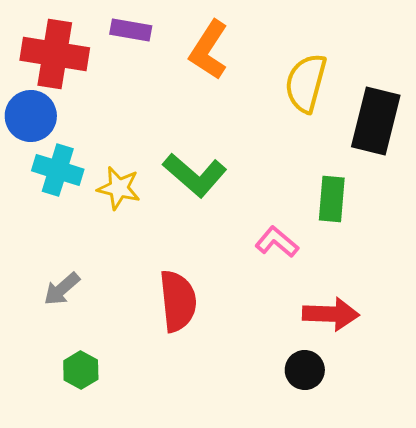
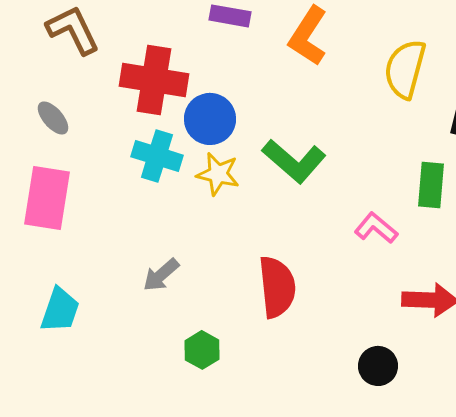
red cross: (55, 54) -> (154, 80), moved
blue circle: (31, 116) -> (210, 119), moved
green hexagon: (81, 370) -> (202, 350), moved
black circle: (305, 370) -> (378, 366), moved

